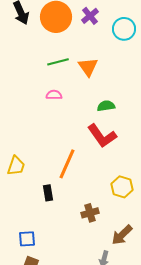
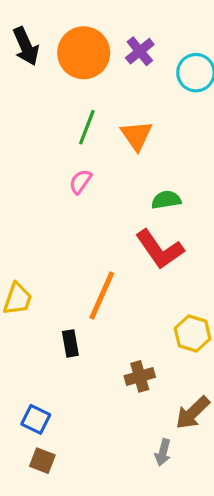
green line: (58, 62) -> (87, 127), turned -55
pink semicircle: (54, 95) -> (80, 182), turned -56
blue square: (27, 239) -> (36, 419), turned 30

